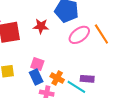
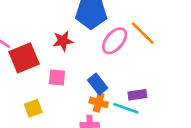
pink square: (37, 64) -> (57, 77), moved
blue rectangle: (36, 77) -> (98, 84), moved

